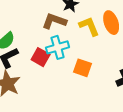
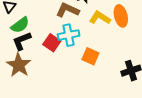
yellow L-shape: (89, 26) -> (100, 18), turned -40

